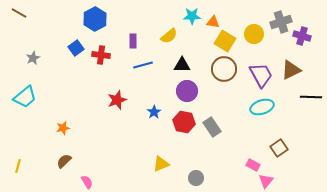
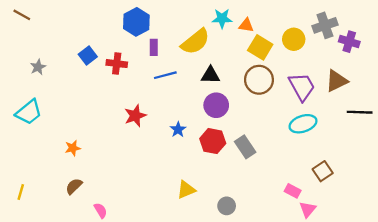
blue hexagon: (95, 19) -> (136, 22), moved
yellow semicircle: (169, 36) -> (195, 42), size x1.5

